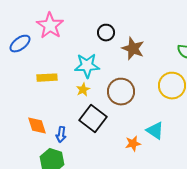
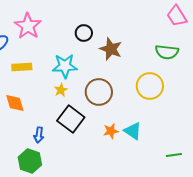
yellow rectangle: (47, 78) -> (22, 67), moved
orange diamond: (37, 126) -> (15, 103), moved
orange star: (133, 144) -> (111, 131), moved

